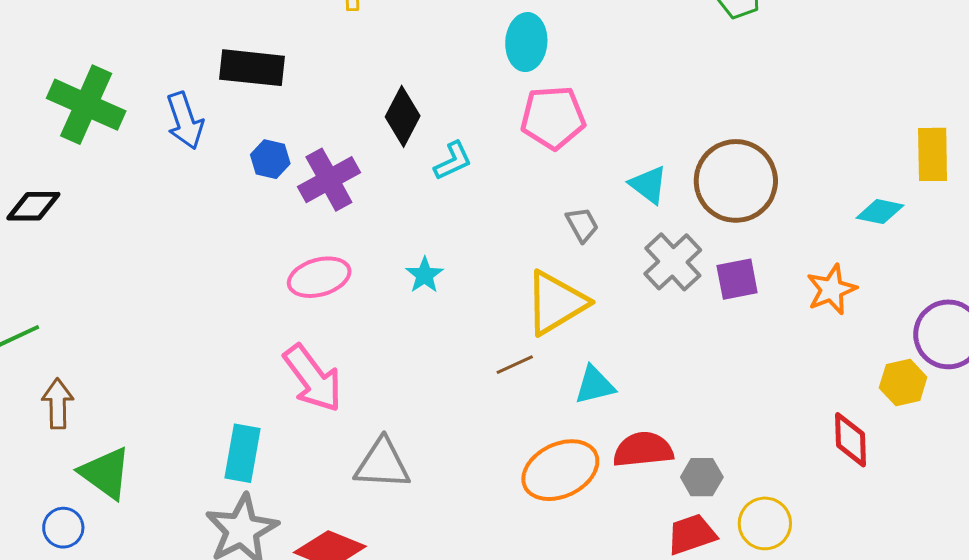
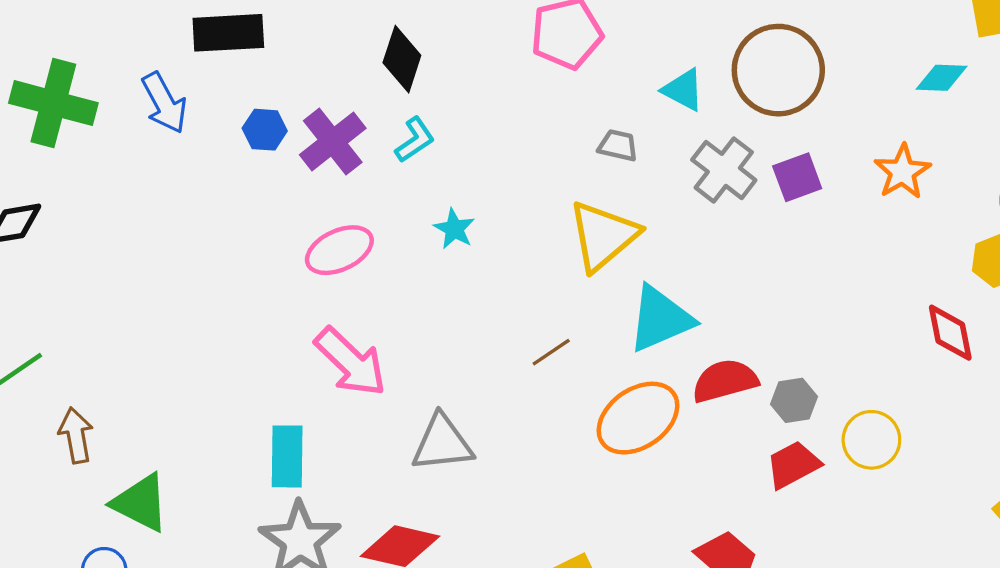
cyan L-shape: (453, 161) -> (415, 140), moved
gray trapezoid: (582, 225) -> (618, 146), turned -39
brown line: (515, 365) -> (551, 352), moved
cyan triangle: (595, 385) -> (660, 319), size x1.5

